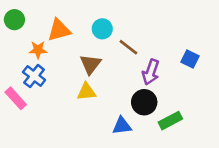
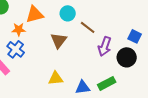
yellow triangle: (87, 92) -> (56, 78), moved
black circle: (144, 102) -> (127, 57), moved
green rectangle: (170, 121) -> (107, 83), moved

